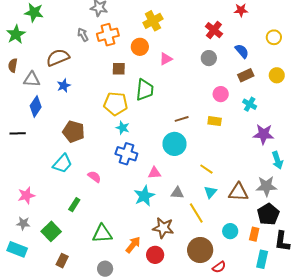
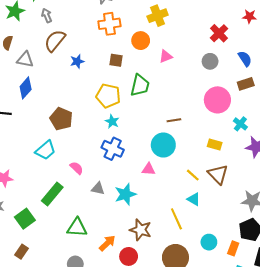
gray arrow: (83, 35) -> (47, 15), moved
brown semicircle: (58, 58) -> (55, 41), turned -35
blue star: (64, 86) -> (77, 61), moved
pink circle: (221, 94) -> (217, 100), size x1.6
cyan cross: (250, 104) -> (240, 124), moved
yellow rectangle: (215, 121) -> (215, 145), moved
pink triangle: (154, 173) -> (149, 169), moved
cyan triangle: (210, 192) -> (194, 199), turned -48
brown triangle: (238, 192) -> (218, 174), moved, turned 35
gray triangle: (177, 193) -> (98, 189), moved
green rectangle: (74, 205) -> (52, 194), size x1.6
brown rectangle: (62, 261) -> (22, 252), moved

